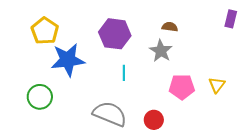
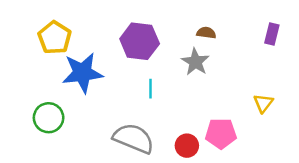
purple rectangle: (231, 19) -> (272, 34), moved
pink pentagon: (182, 87) -> (221, 133), moved

